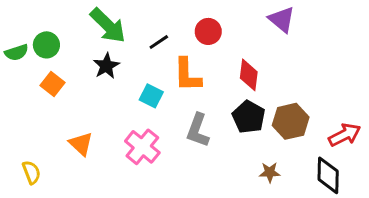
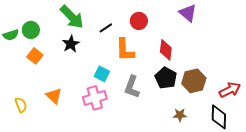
cyan square: (151, 96) -> (102, 74), moved
pink cross: (142, 147) -> (95, 98), turned 35
yellow semicircle: (31, 172) -> (21, 105), moved

